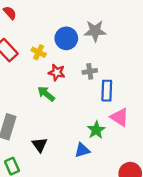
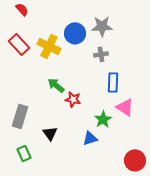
yellow cross: (39, 52) -> (49, 46), size x1.6
gray cross: (90, 71) -> (101, 54), moved
red star: (57, 72) -> (73, 99), moved

